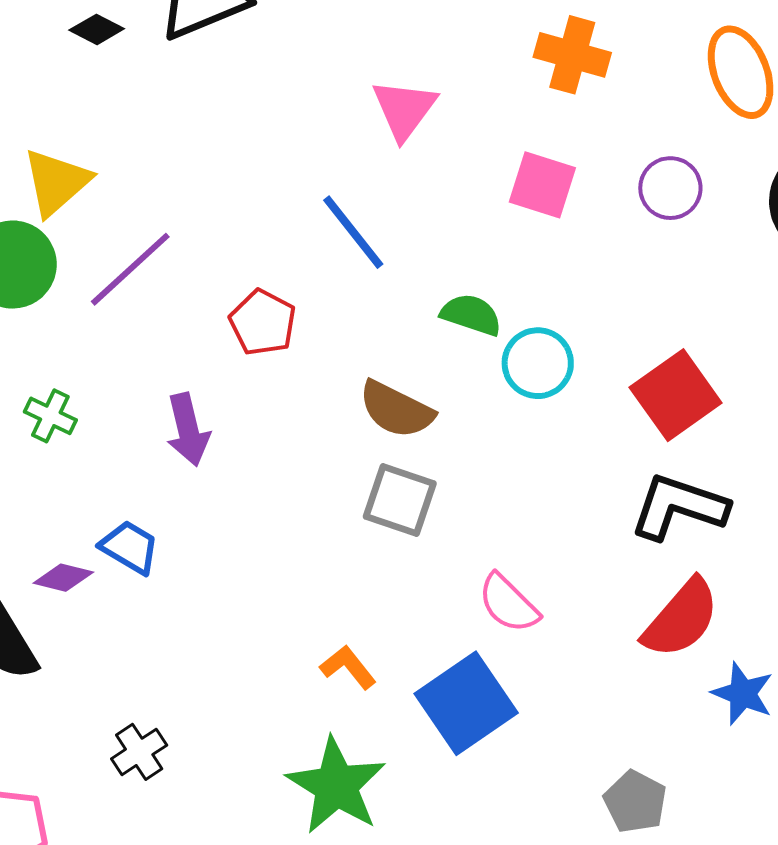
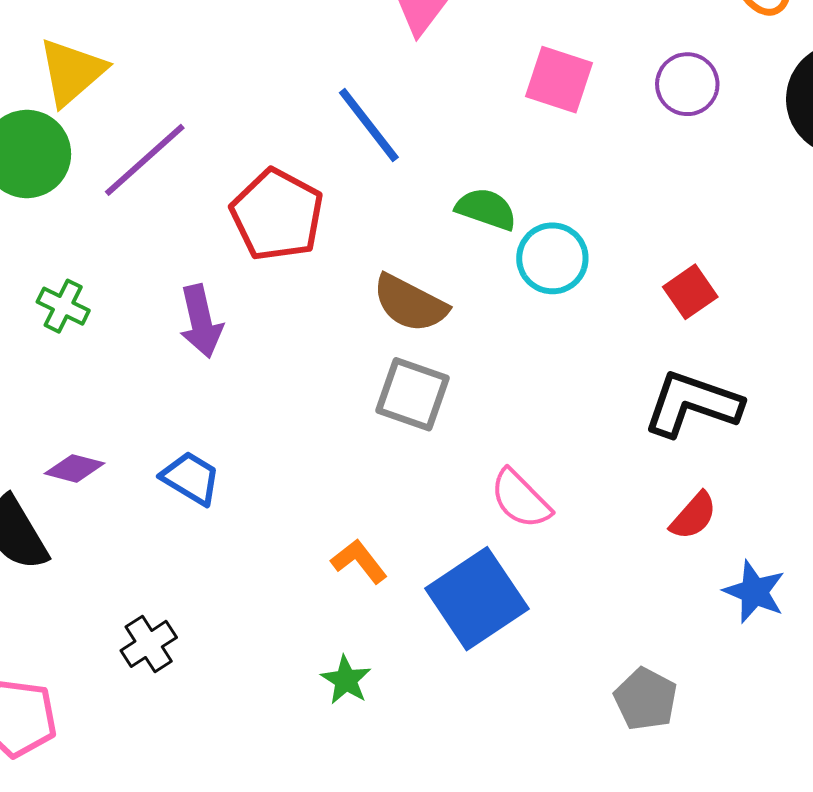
red pentagon: (263, 323) -> (277, 215), size x1.4
red square: (676, 395) -> (690, 292), size x0.6
blue trapezoid: (130, 547) -> (191, 478), moved
red semicircle: (681, 618) -> (694, 516), size x0.6
green star: (336, 786) -> (346, 680), size x0.5

